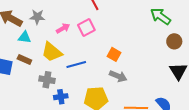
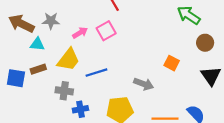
yellow trapezoid: (52, 52) -> (68, 60), turned -90
orange square: (114, 54) -> (172, 63), moved
brown rectangle: (24, 59) -> (38, 69), turned -40

